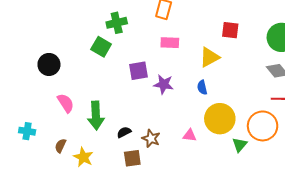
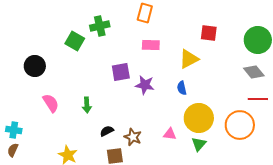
green square: (101, 47) -> (75, 41), moved
green arrow: (96, 116) -> (87, 105), moved, size x0.6
green triangle: (240, 145) -> (199, 144), moved
brown semicircle: (60, 146) -> (13, 150), moved

